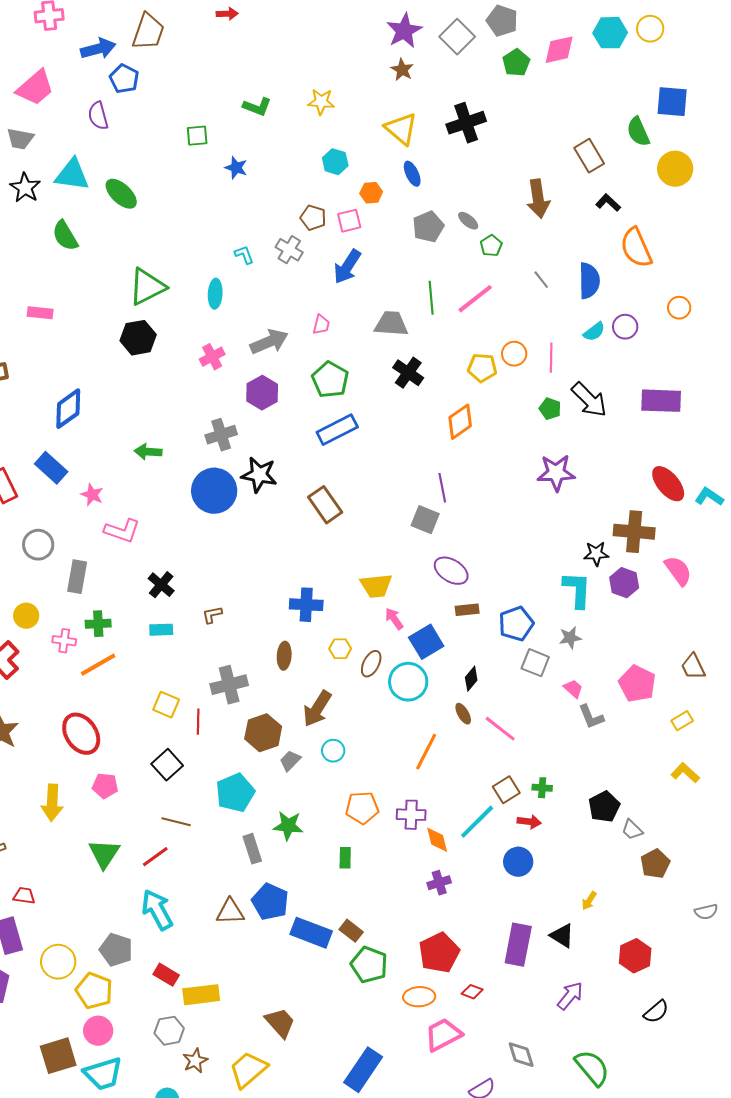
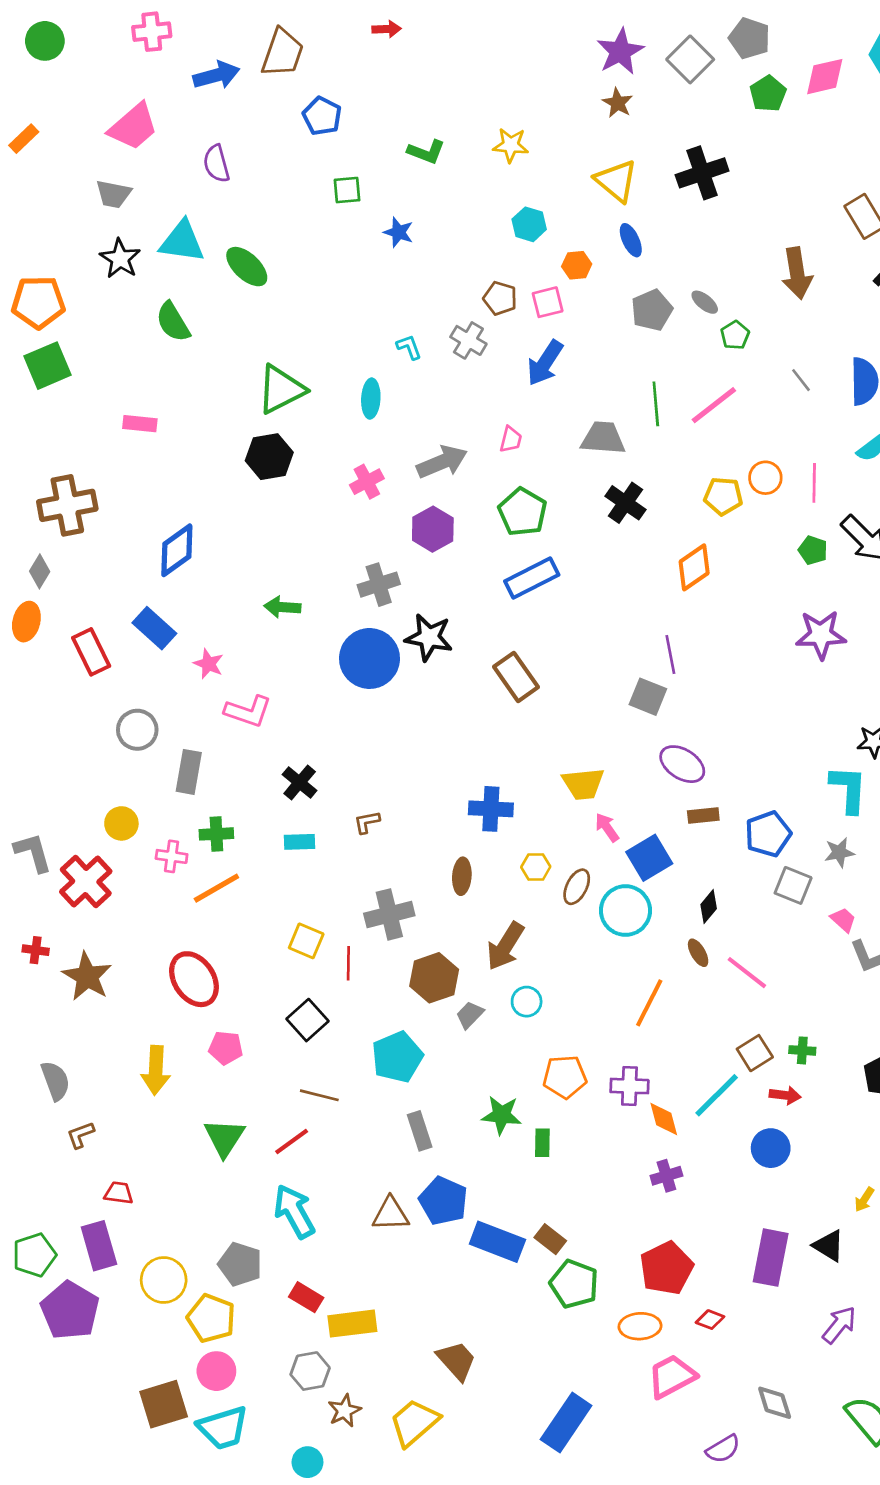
blue pentagon: (124, 79) -> (322, 116), moved
green star: (288, 826) -> (501, 1115), moved

